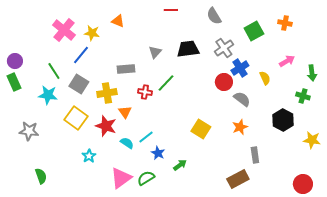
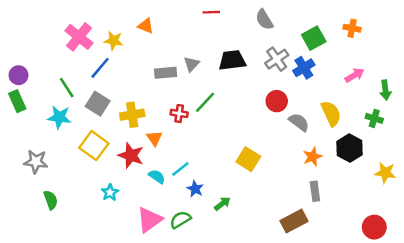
blue cross: (240, 68) -> (304, 68), moved
gray rectangle: (126, 69) -> (166, 73), moved
yellow semicircle: (265, 78) -> (331, 113), moved, size x1.5
orange star: (240, 127) -> (313, 157), moved
green semicircle: (41, 176) -> (51, 200), moved

